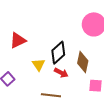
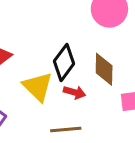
yellow triangle: (39, 65) -> (38, 87), size x1.5

